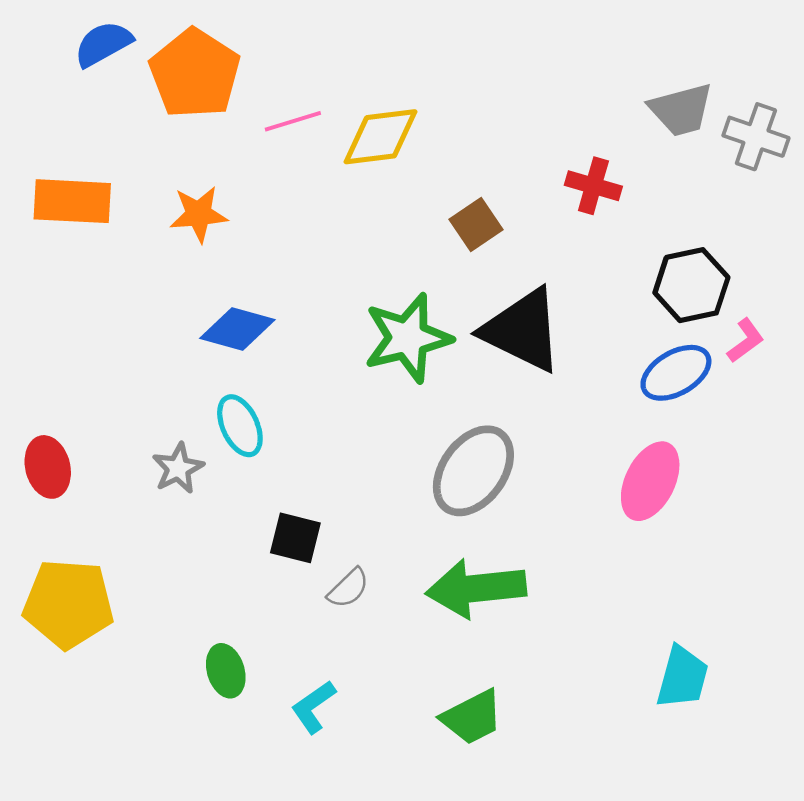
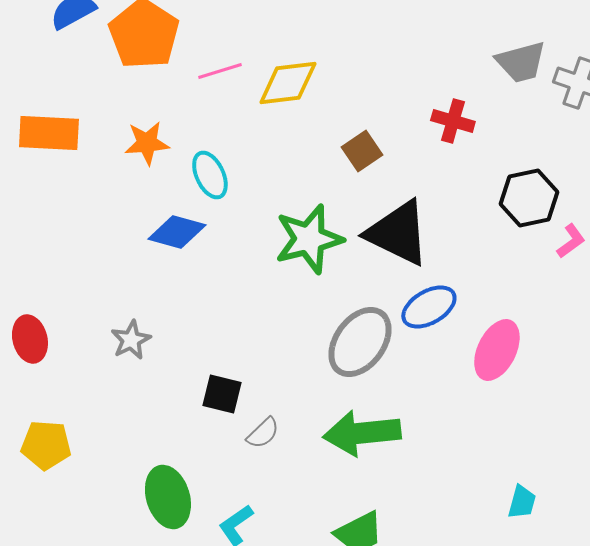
blue ellipse: (676, 373) -> (429, 307), moved
cyan ellipse: (240, 426) -> (210, 175), moved
yellow pentagon: (68, 604) -> (46, 445), size x0.7
green ellipse: (226, 671) -> (168, 497), size x1.5
cyan trapezoid: (682, 677) -> (522, 502), size x0.7

